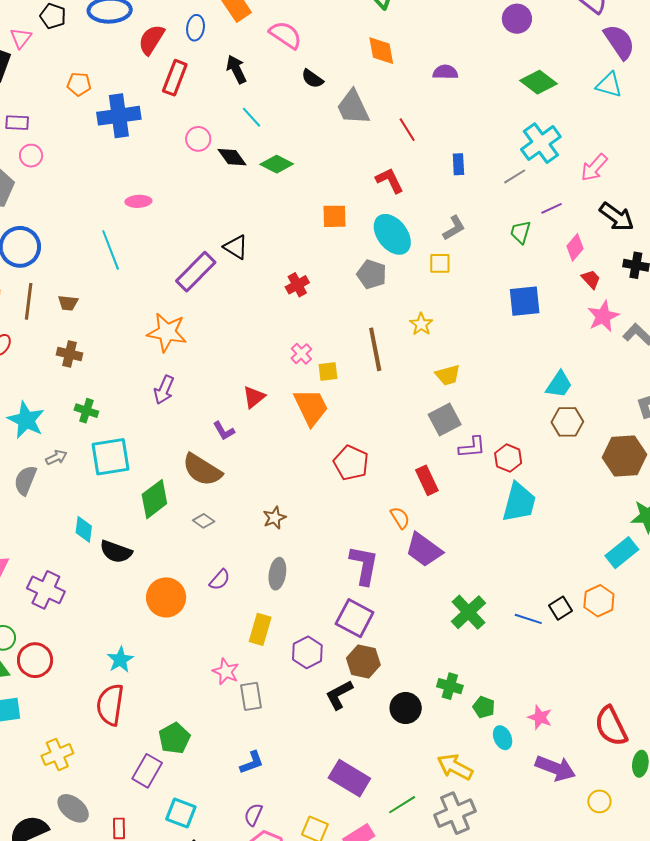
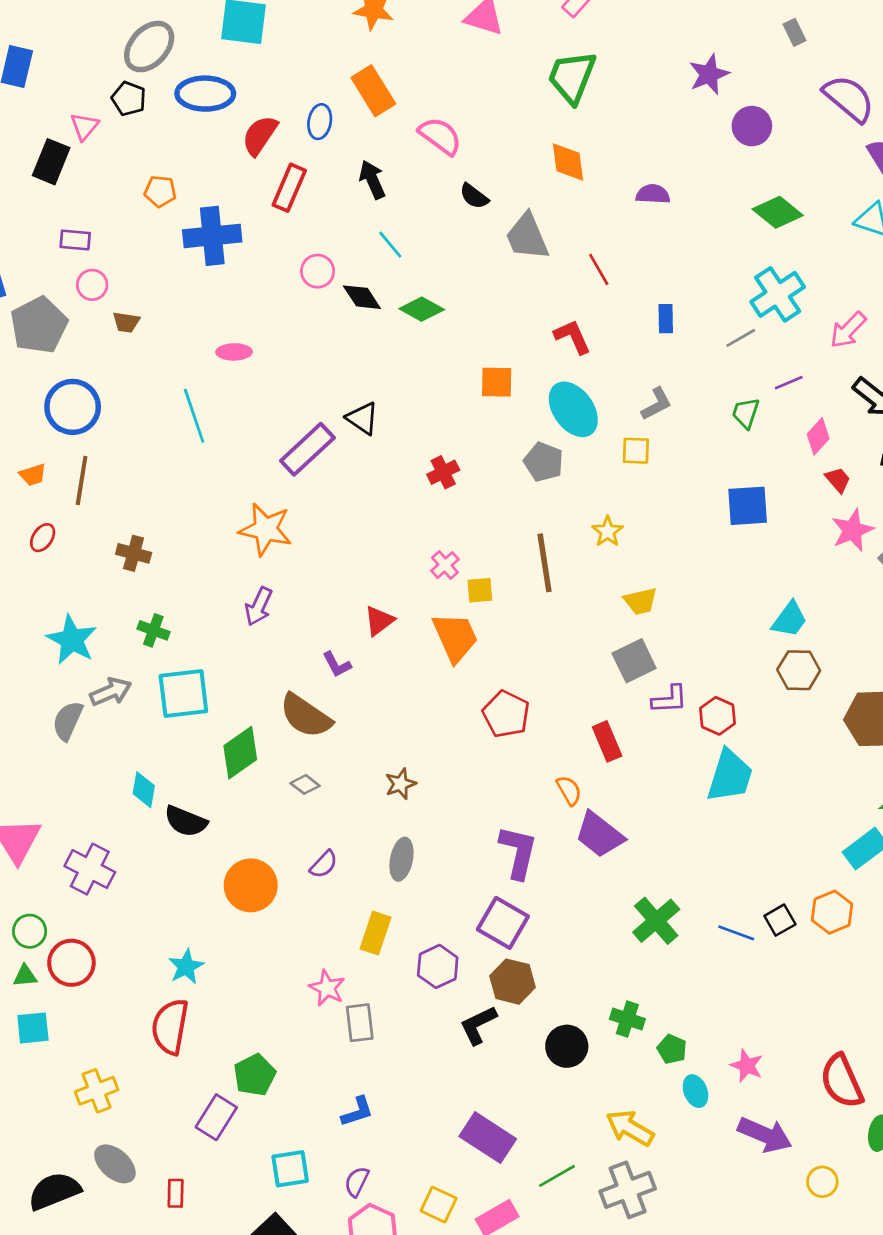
brown trapezoid: (68, 303) -> (126, 322), moved
gray arrow: (56, 457) -> (111, 692), size x1.4
cyan square: (181, 813) -> (290, 1169), moved, turned -32

